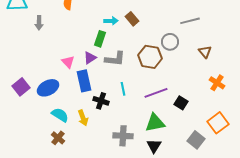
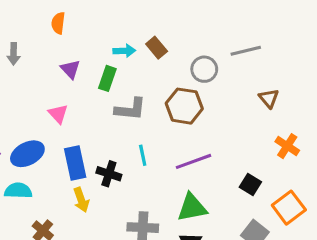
gray circle: (170, 42) -> (204, 69), moved
purple triangle: (90, 58) -> (70, 69), moved, turned -40
blue rectangle: (84, 81) -> (75, 163), moved
black square: (181, 103) -> (250, 184), moved
cyan semicircle: (60, 115) -> (18, 191), moved, turned -30

